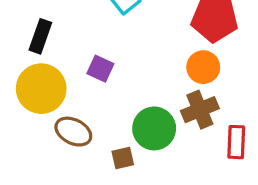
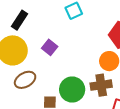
brown ellipse: (73, 132) -> (25, 80), turned -70

